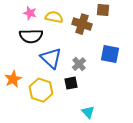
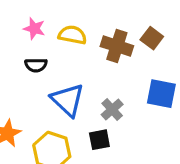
brown square: (103, 10) -> (152, 38), moved, turned 32
black semicircle: (31, 36) -> (36, 65), size x0.6

